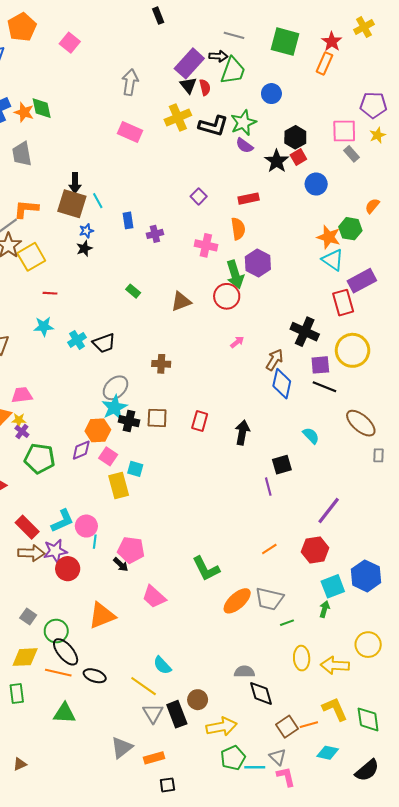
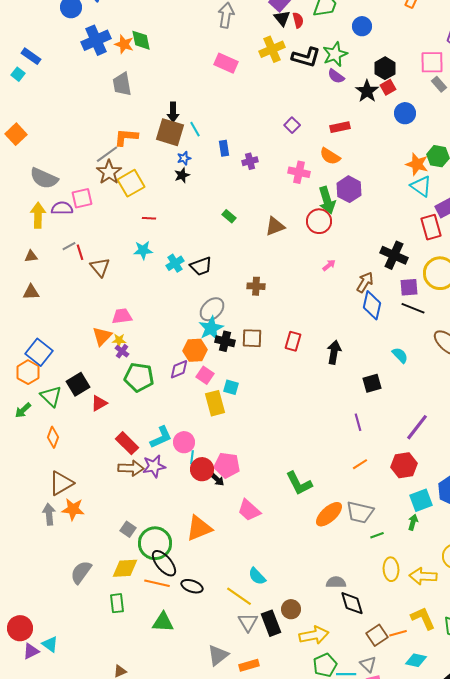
orange semicircle: (238, 229) -> (330, 156), turned 130
purple line: (268, 487) -> (358, 422), moved
red circle: (68, 569) -> (202, 469), moved
green circle: (56, 631) -> (155, 543), size x1.4

